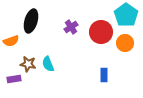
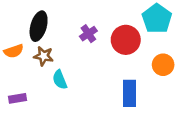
orange circle: (125, 43) -> (163, 65), moved
brown star: (28, 64) -> (44, 56), moved
blue rectangle: (104, 75) -> (129, 93), size x1.5

